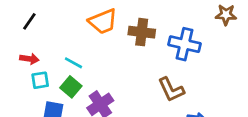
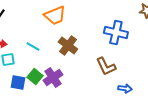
brown cross: (142, 32) -> (68, 46), moved, turned 30
green square: (71, 87) -> (35, 76), moved

